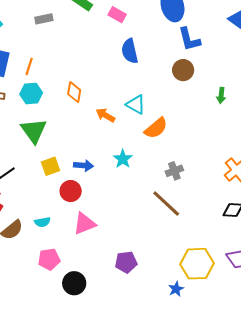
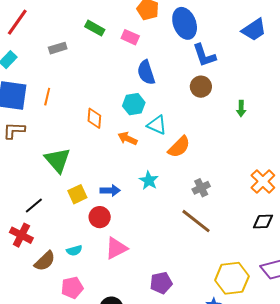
cyan hexagon: (31, 94) -> (134, 104), moved
pink pentagon: (49, 259) -> (72, 288), moved

